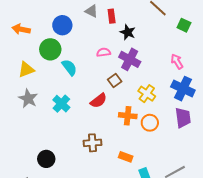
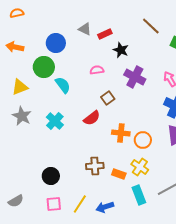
red rectangle: (112, 16) -> (105, 34), turned 72
purple cross: (130, 59) -> (135, 77), moved
yellow cross: (147, 94) -> (140, 167), moved
brown cross: (92, 143) -> (95, 166), moved
black circle: (46, 159) -> (51, 176), moved

